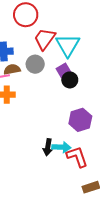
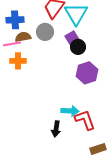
purple hexagon: (80, 120) -> (87, 73), moved
black arrow: (48, 147) -> (56, 129), moved

